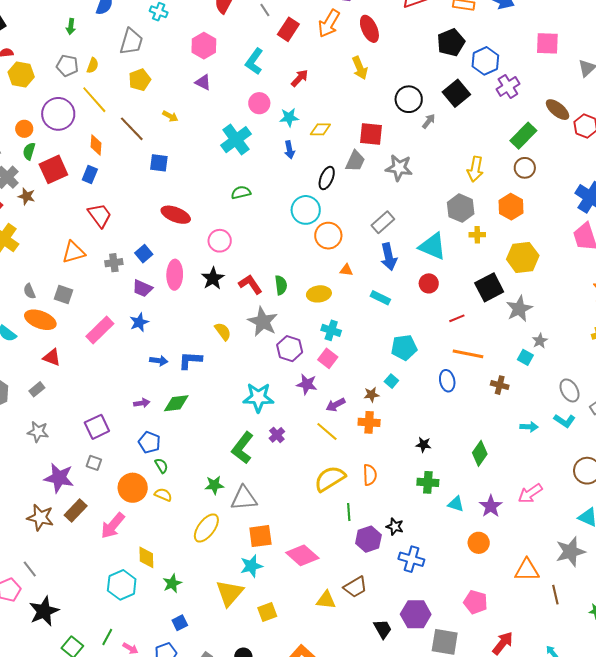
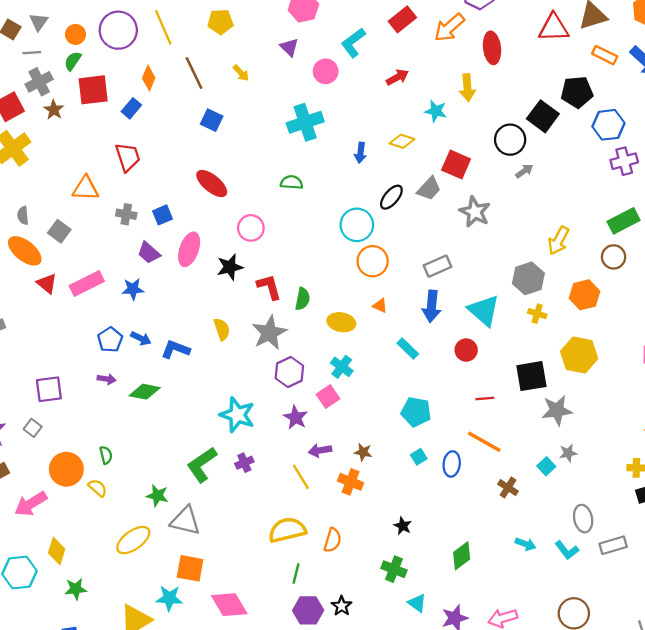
black square: (456, 93) -> (543, 116), moved, turned -32
pink circle: (259, 103) -> (326, 71), moved
cyan star: (289, 117) -> (436, 111), moved
red triangle: (52, 357) -> (47, 283), moved
cyan square: (391, 381) -> (419, 457), moved
blue pentagon: (149, 442) -> (110, 340), moved

